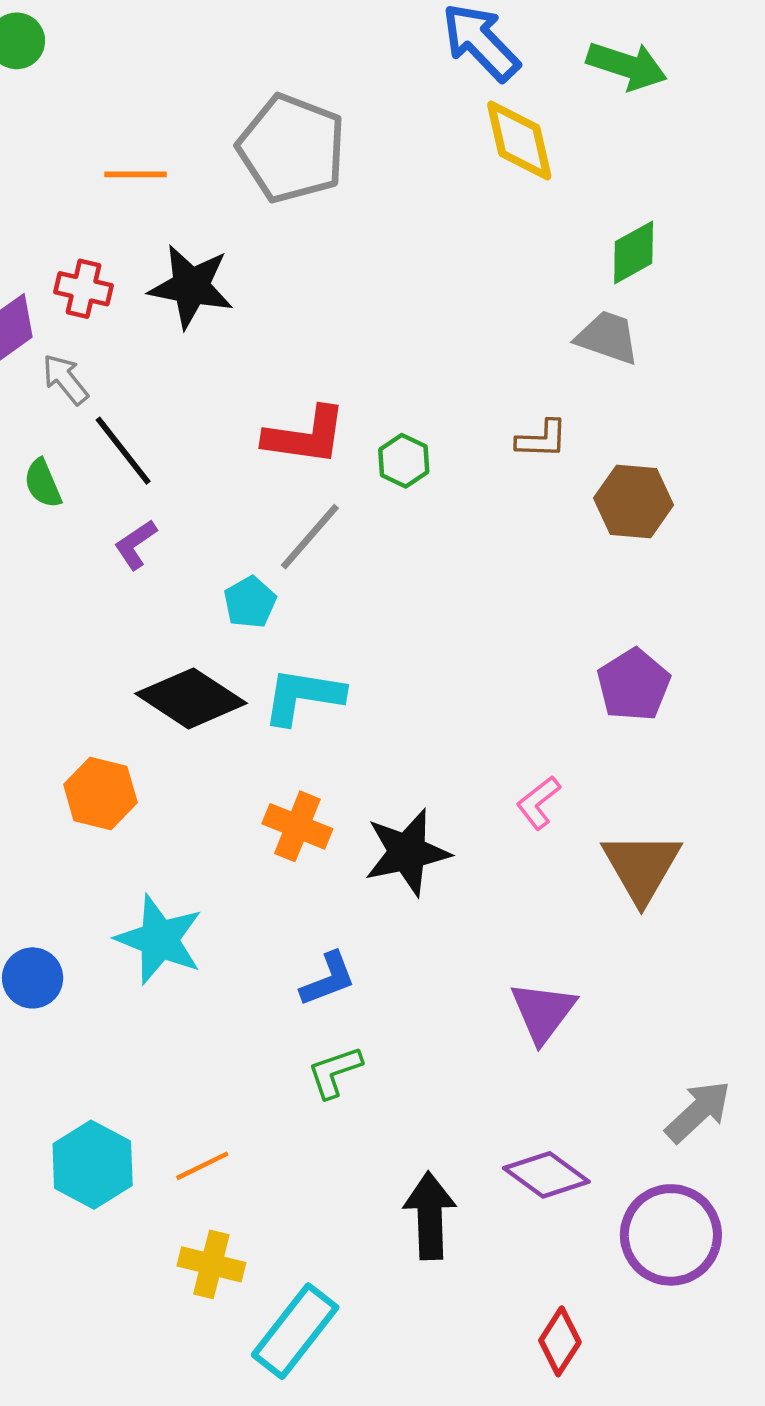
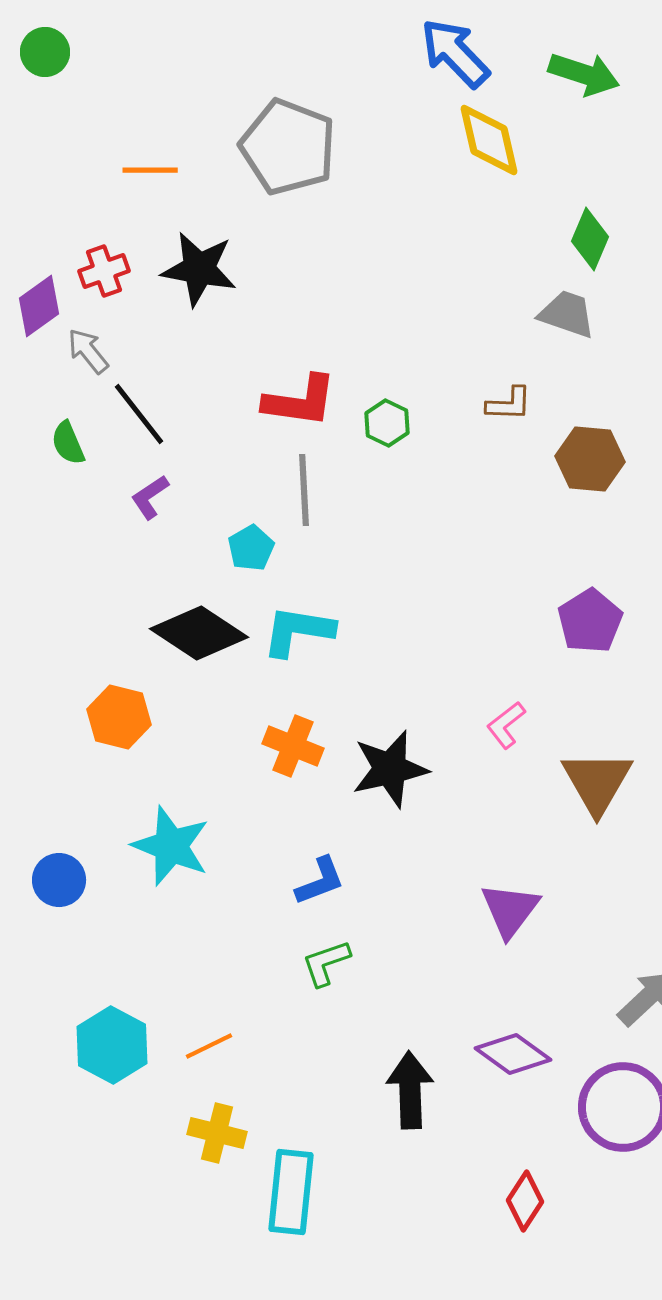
green diamond: (634, 252) -> (590, 239), turned -38
red cross: (83, 289) -> (104, 271), turned -33
gray line: (310, 537) -> (304, 490), turned -44
cyan rectangle: (295, 1331) -> (291, 1192), turned -32

